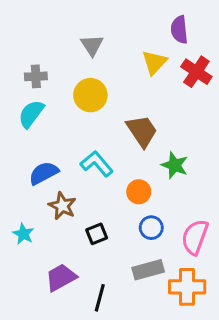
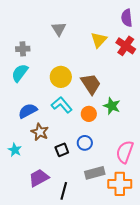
purple semicircle: (179, 30) -> (127, 18), moved
yellow circle: (90, 95) -> (61, 77), moved
orange circle: (139, 192) -> (89, 114), moved
blue circle: (151, 228) -> (85, 143), moved

